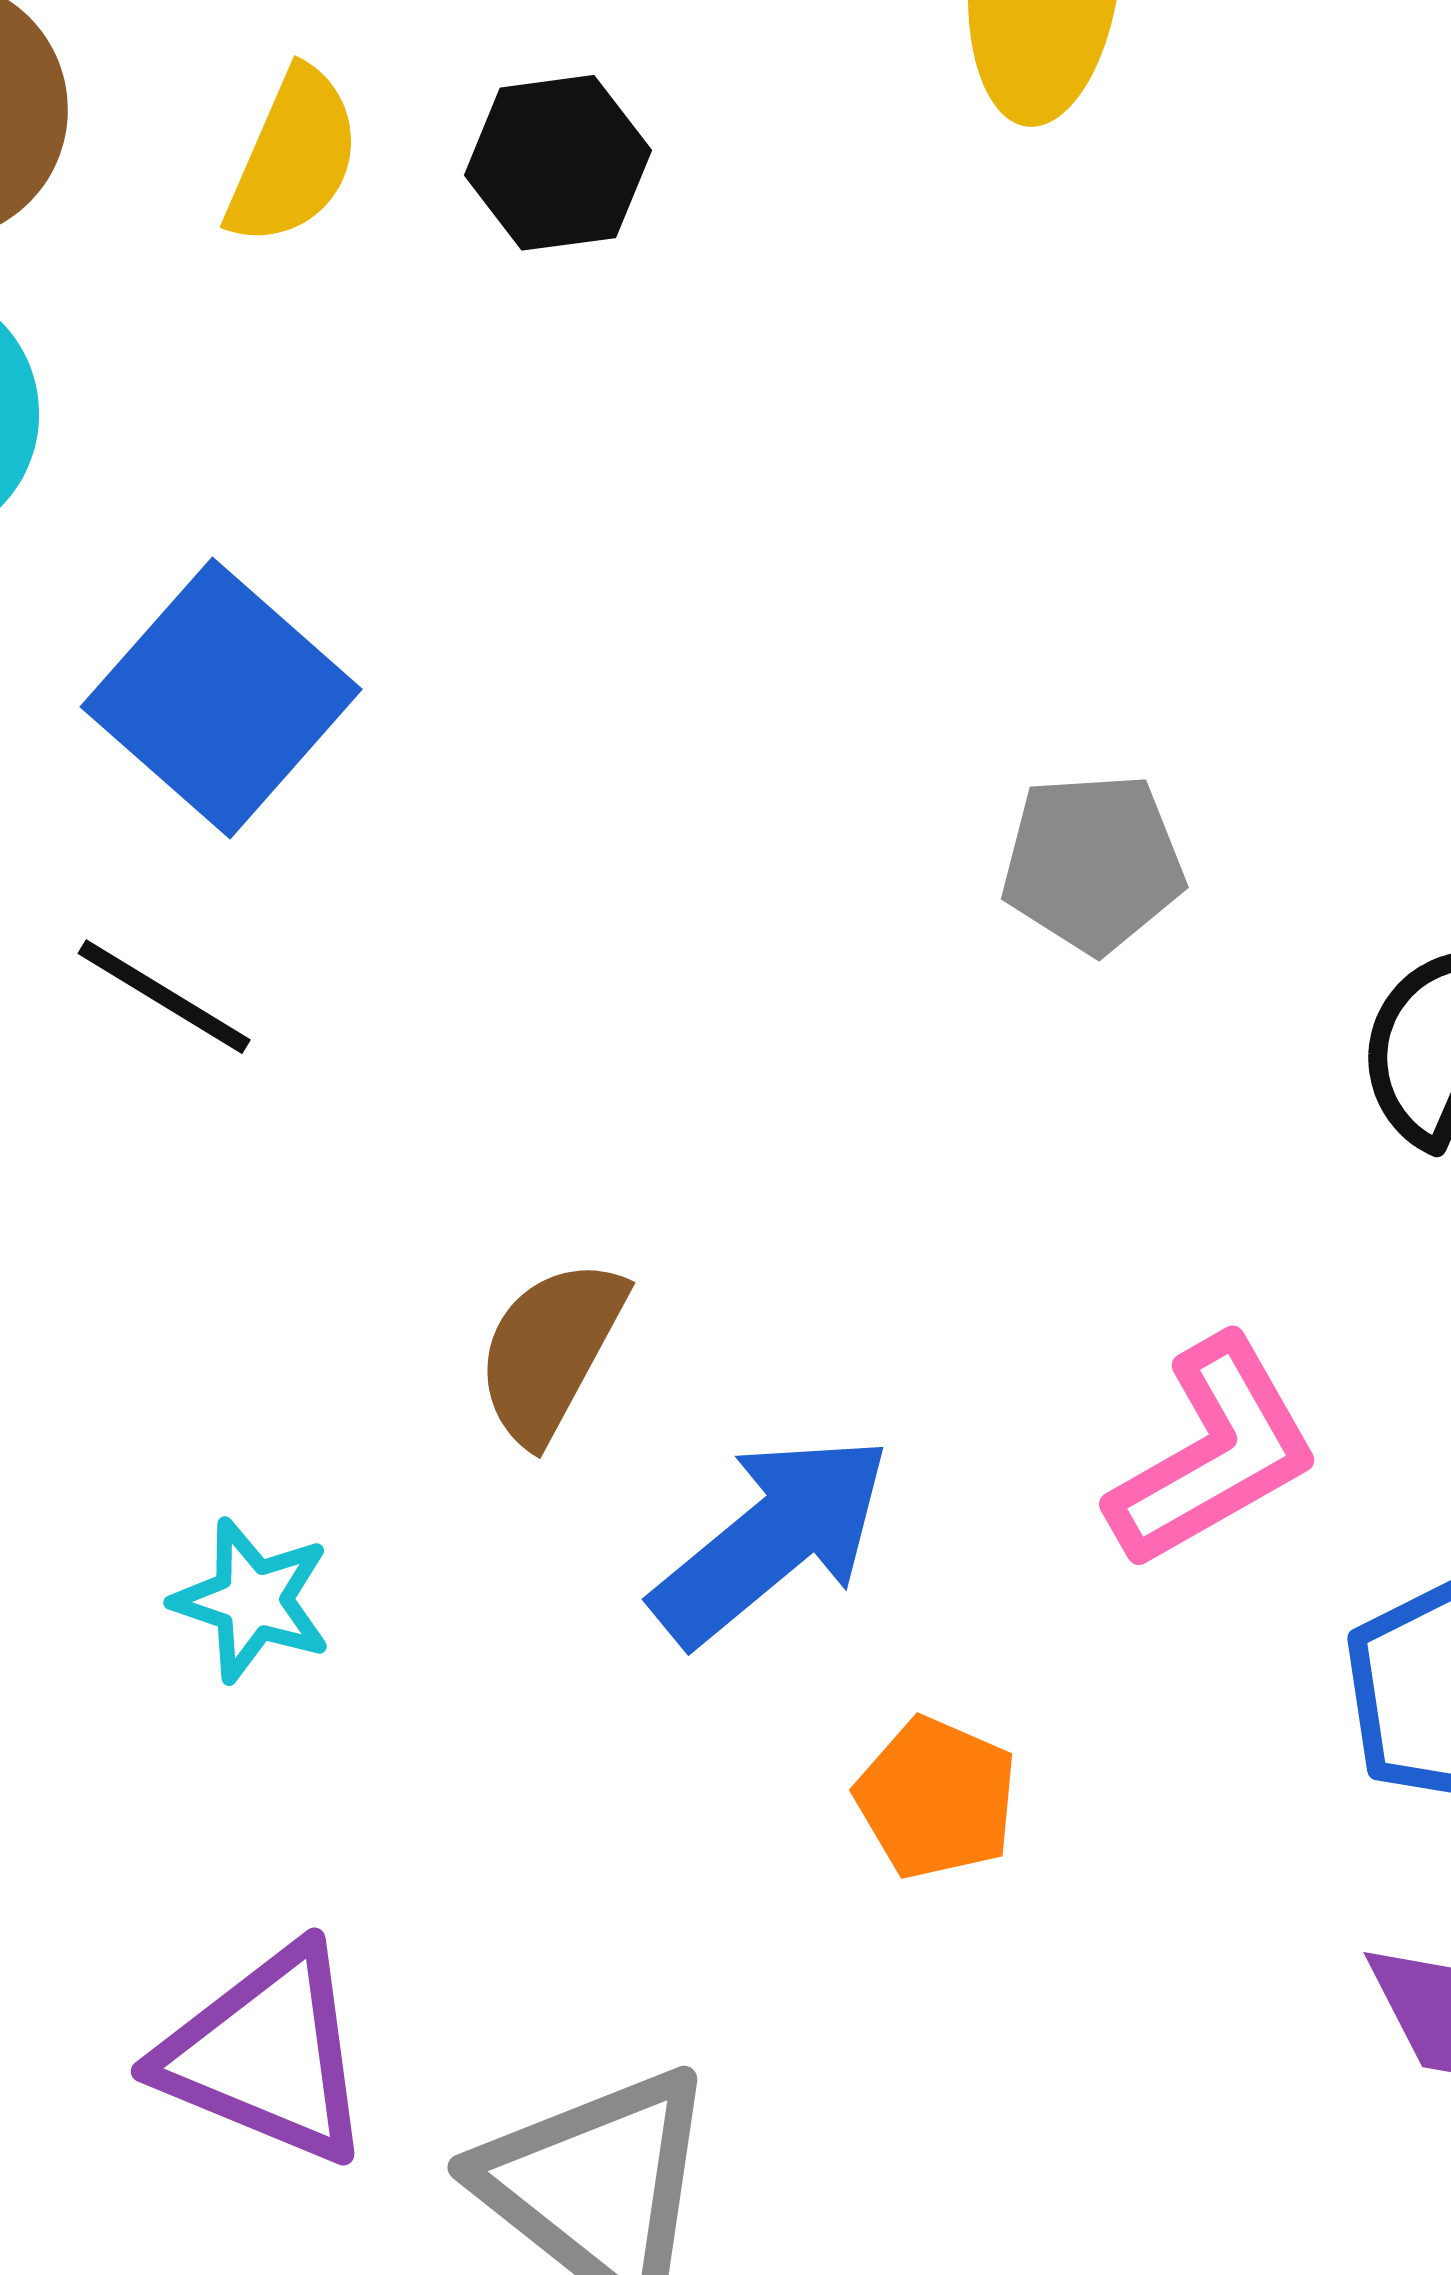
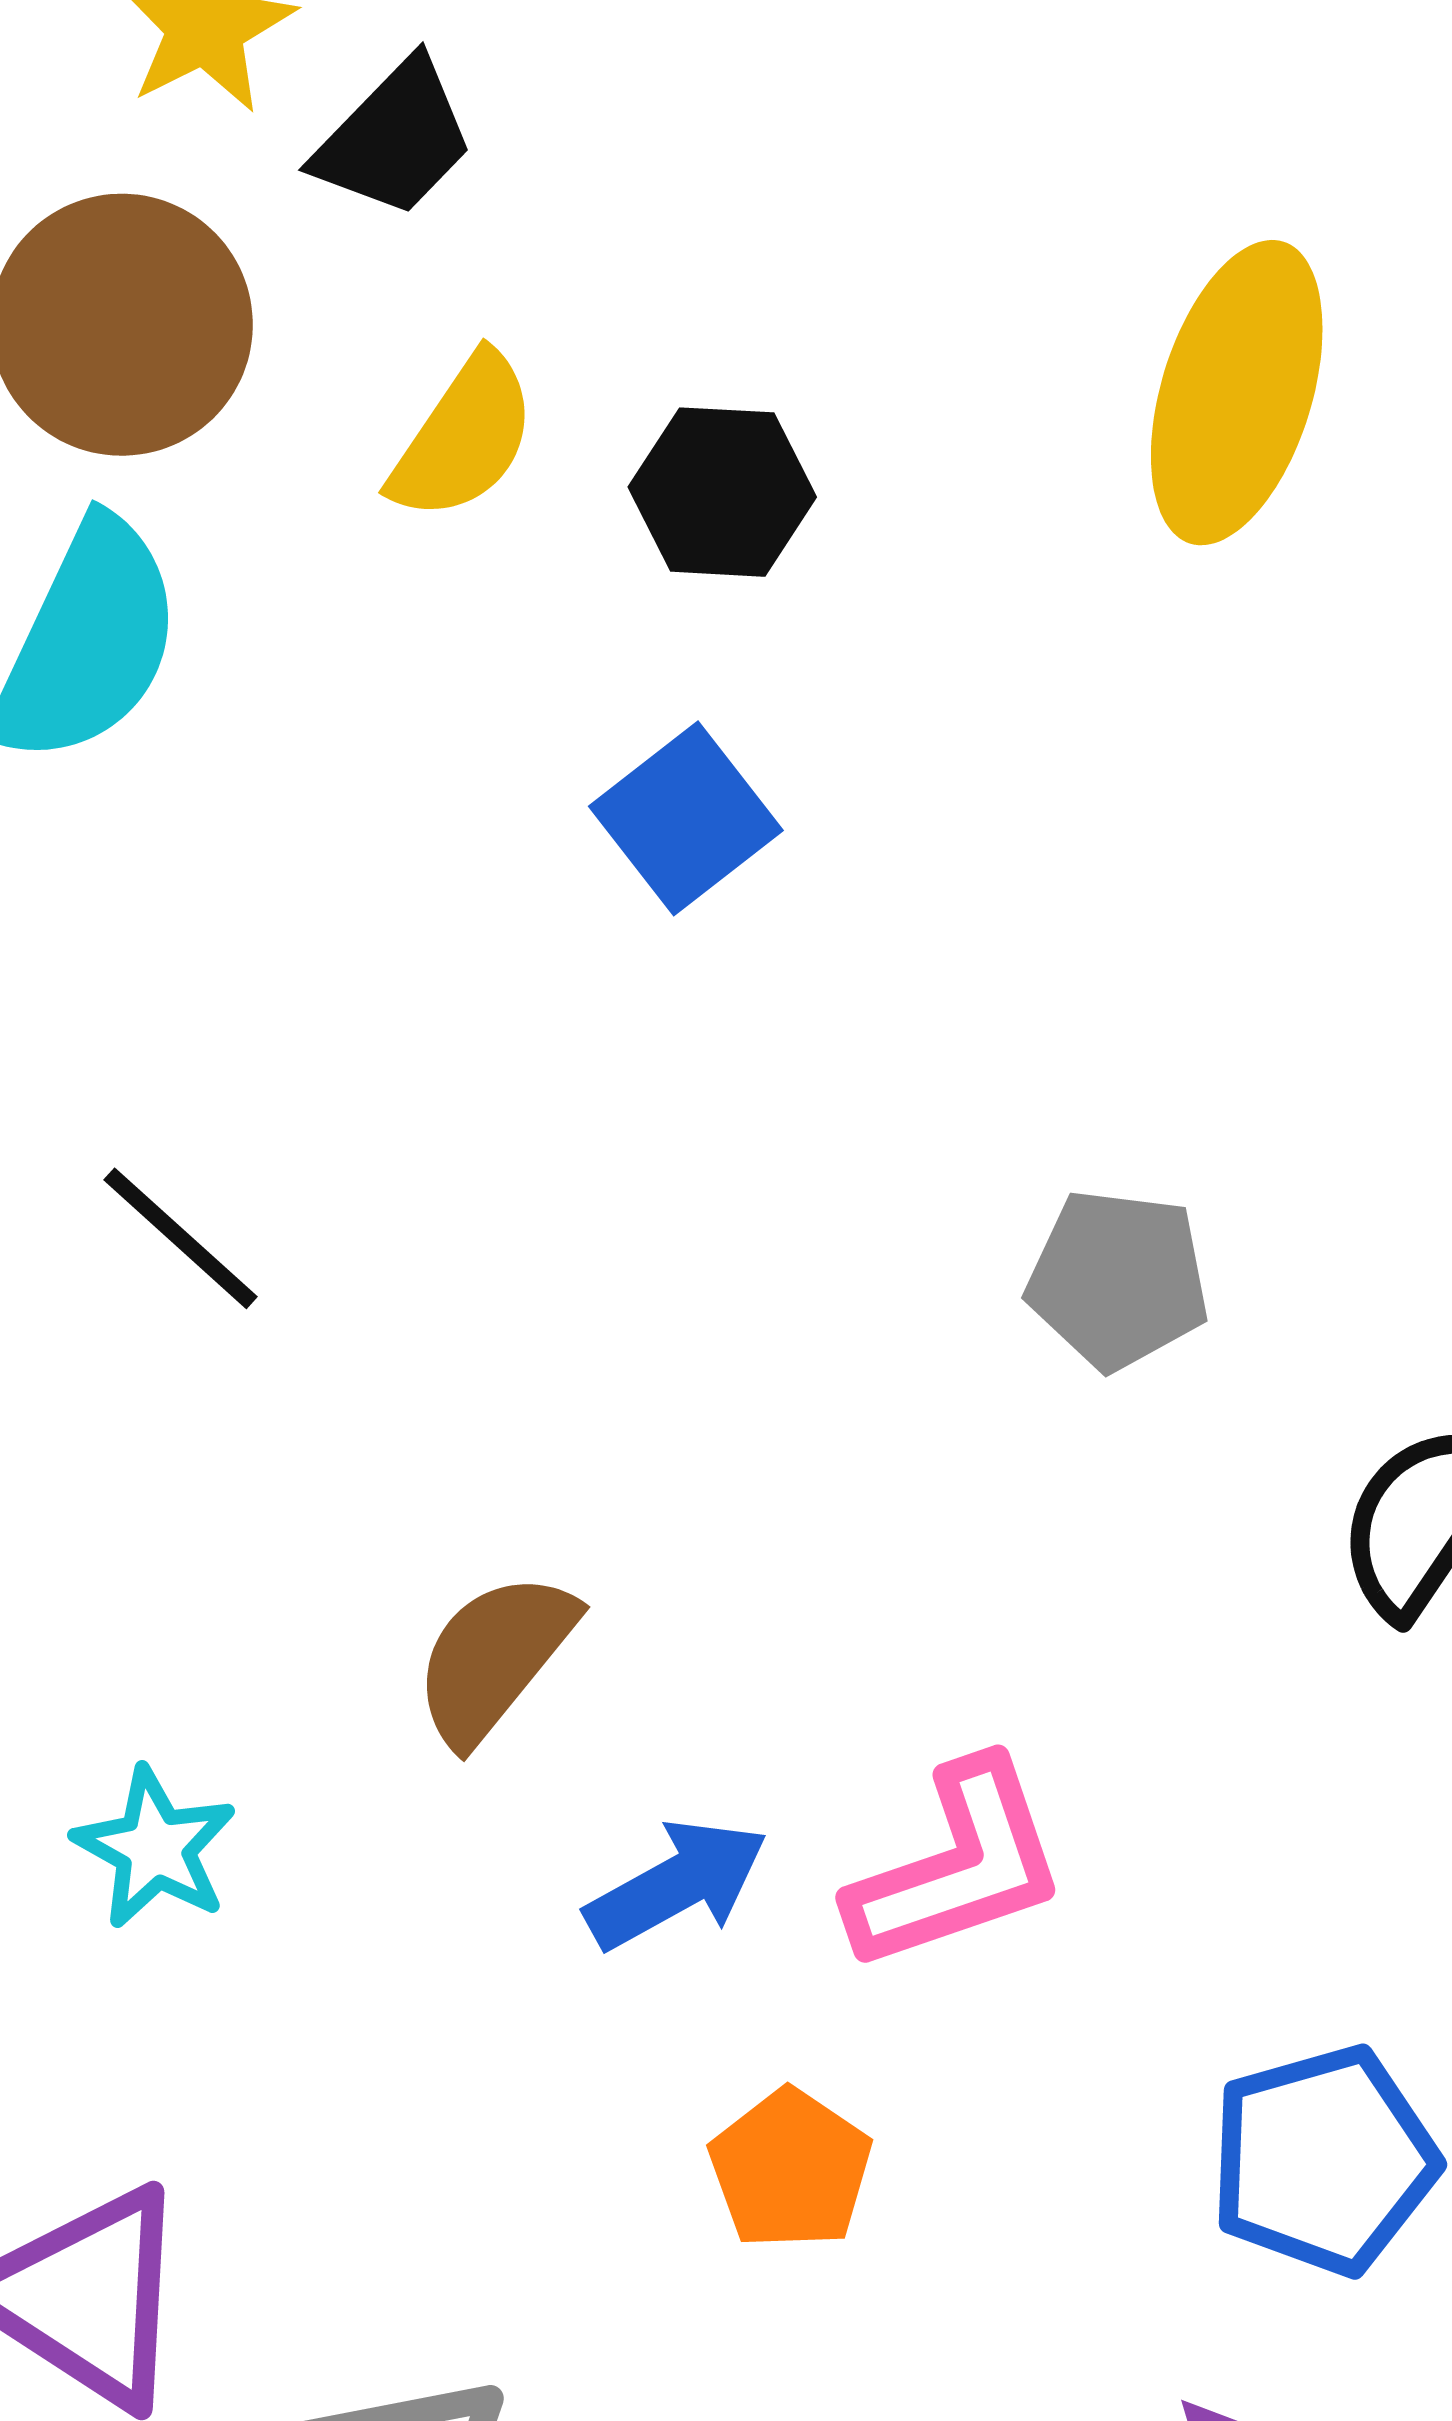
blue square: (221, 698) -> (686, 818), moved, size x0.7
pink L-shape: (1214, 1453) -> (958, 1866), moved
blue arrow: (772, 1539) -> (677, 1884), size x0.7

